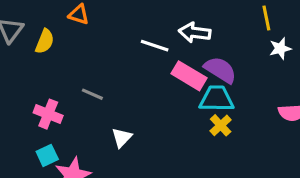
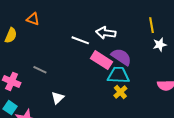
cyan square: (47, 155) -> (10, 108), turned -32

